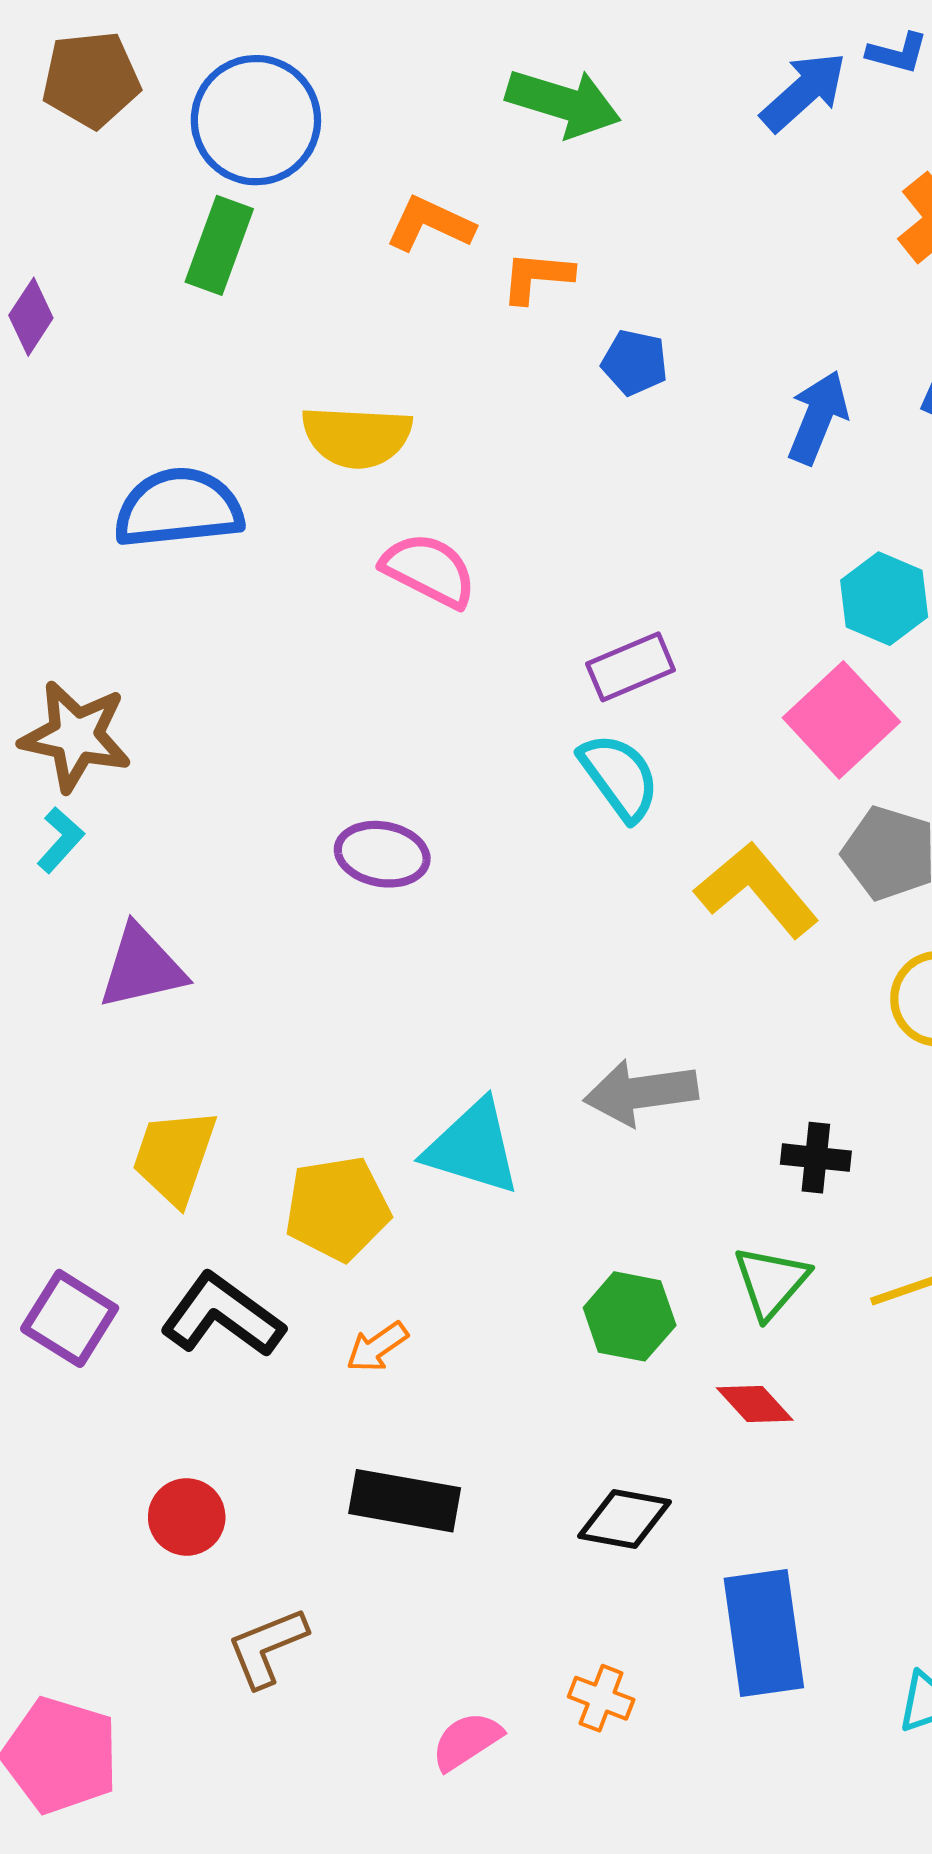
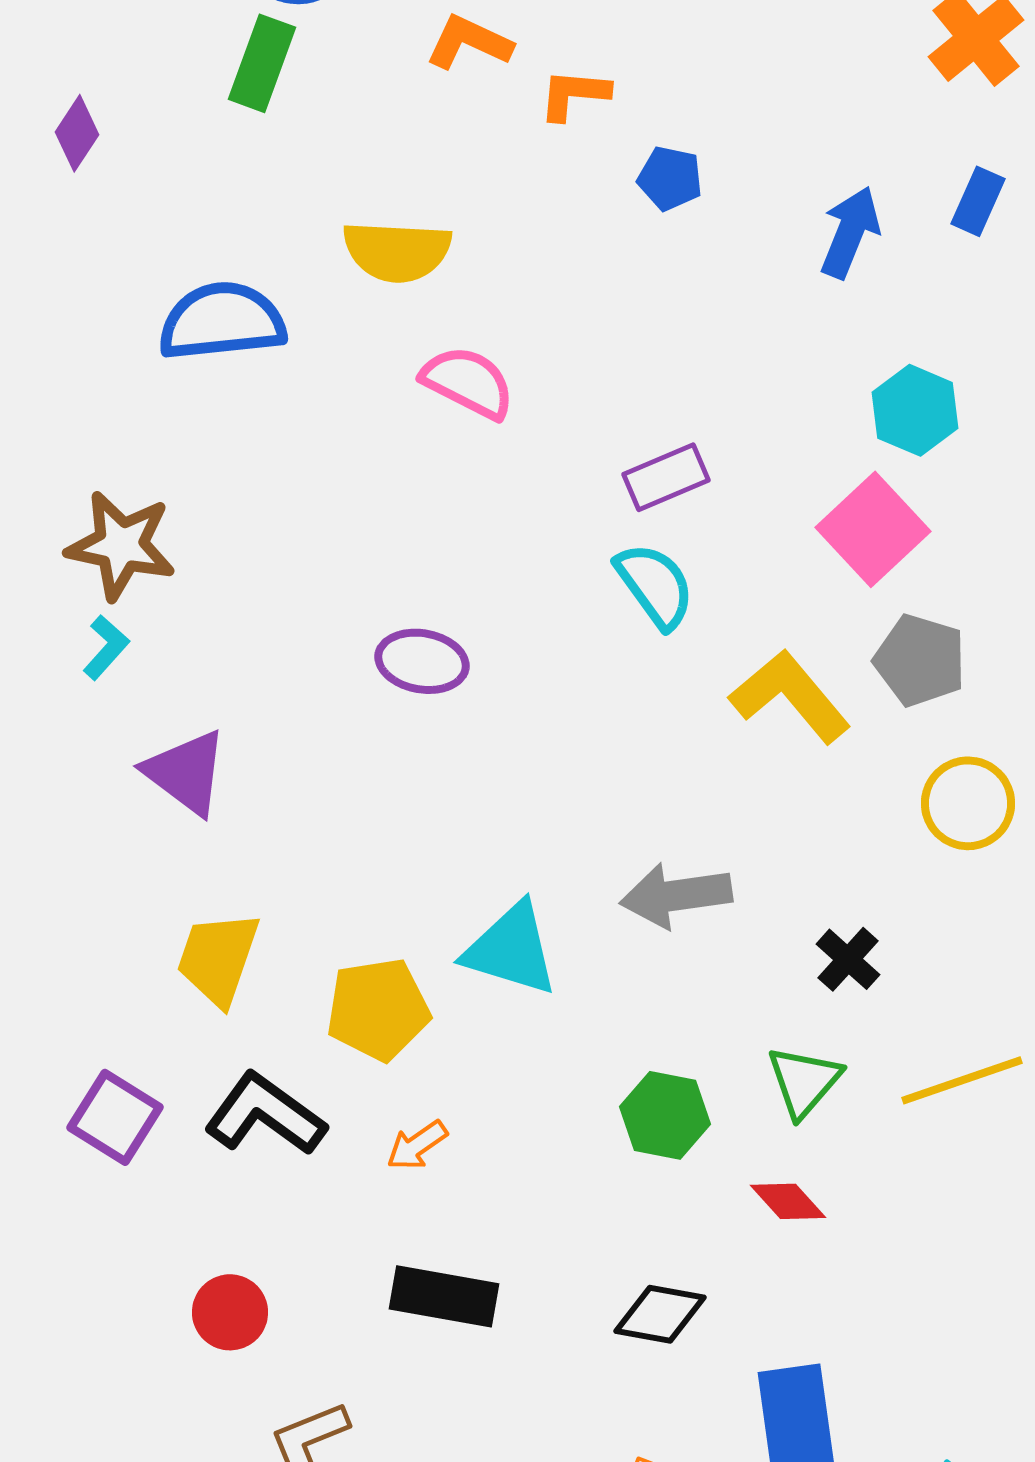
purple triangle: (142, 967) -> (186, 772), turned 50
black cross: (816, 1158) -> (848, 959), turned 36

